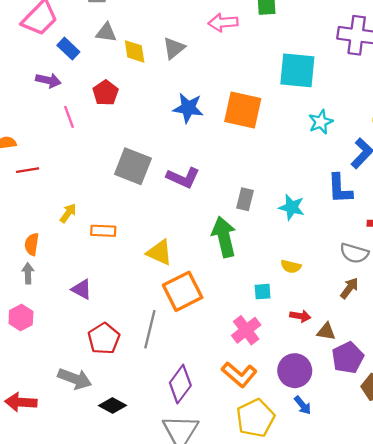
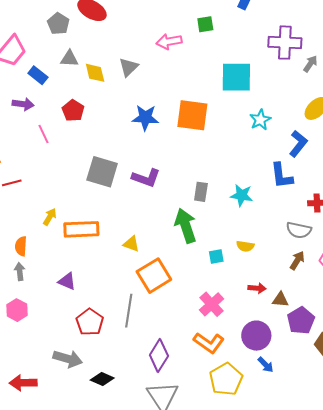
orange rectangle: (103, 231) -> (81, 229), size x1.6
yellow triangle: (160, 252) -> (131, 244), size x0.7
cyan square: (263, 292) -> (216, 256), moved

